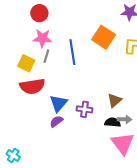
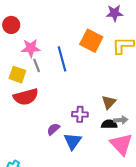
red circle: (39, 13) -> (11, 25), moved
gray line: (46, 56) -> (37, 66), turned -32
blue triangle: (58, 103) -> (73, 141), moved

